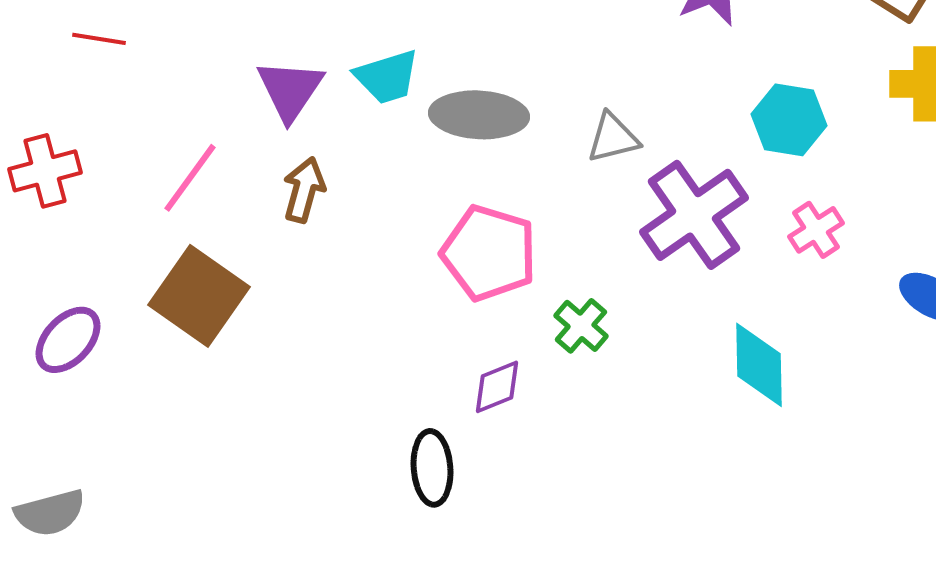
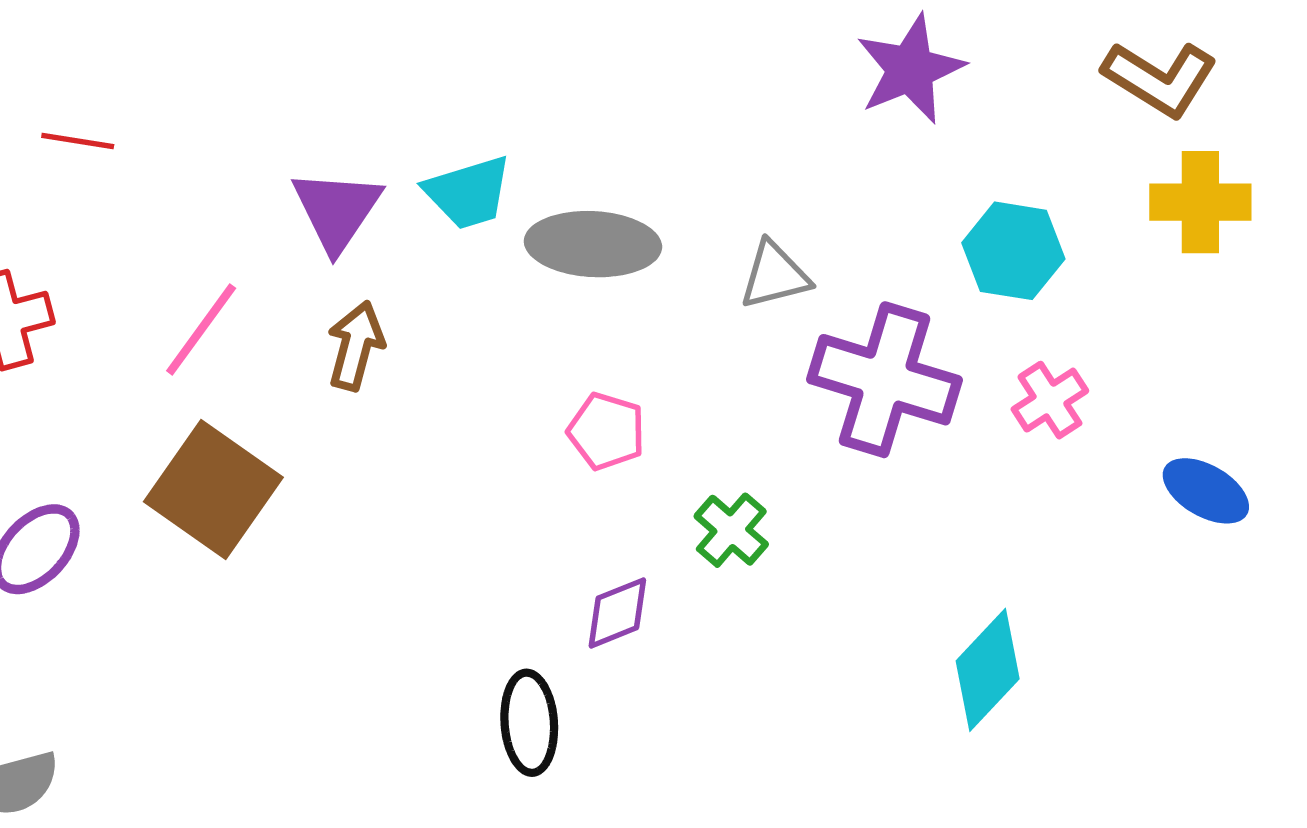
purple cross: (694, 215) -> (885, 380), turned -38
pink pentagon: (489, 253) -> (607, 431), size x0.6
cyan diamond: (759, 365) -> (988, 670), moved, turned 44

